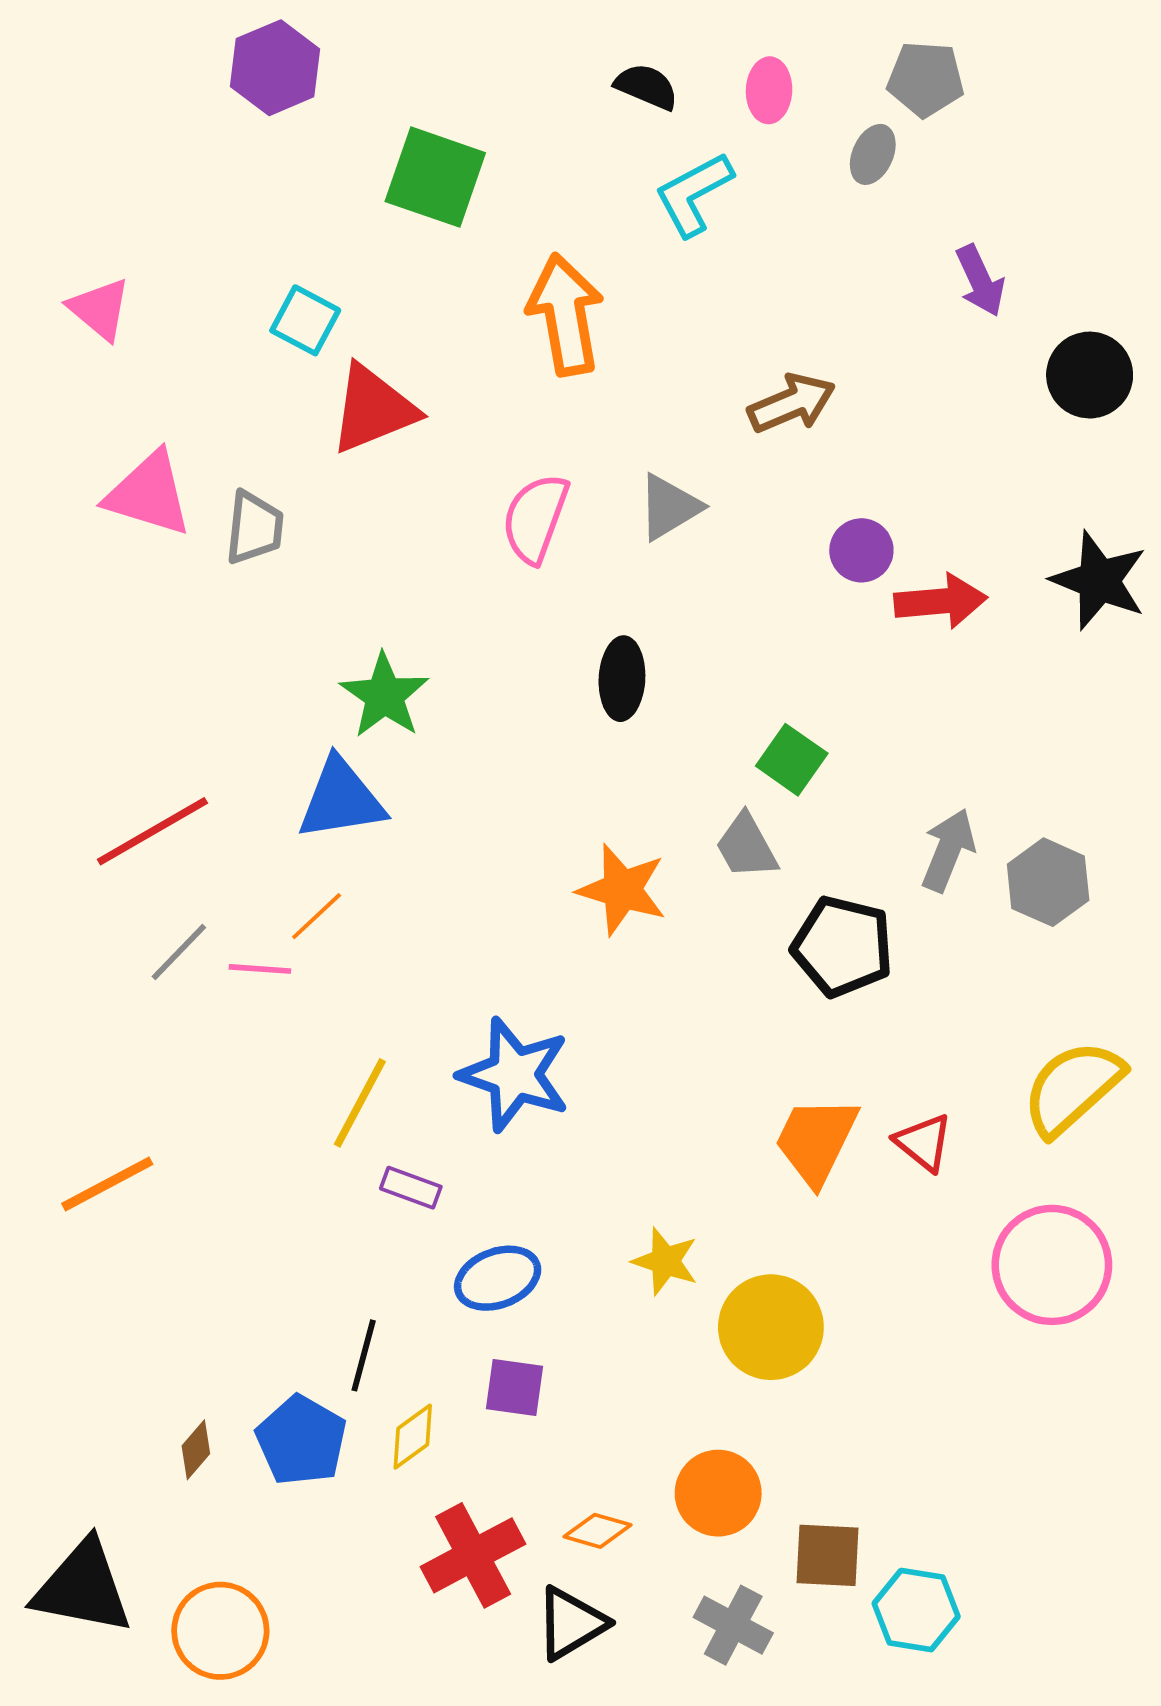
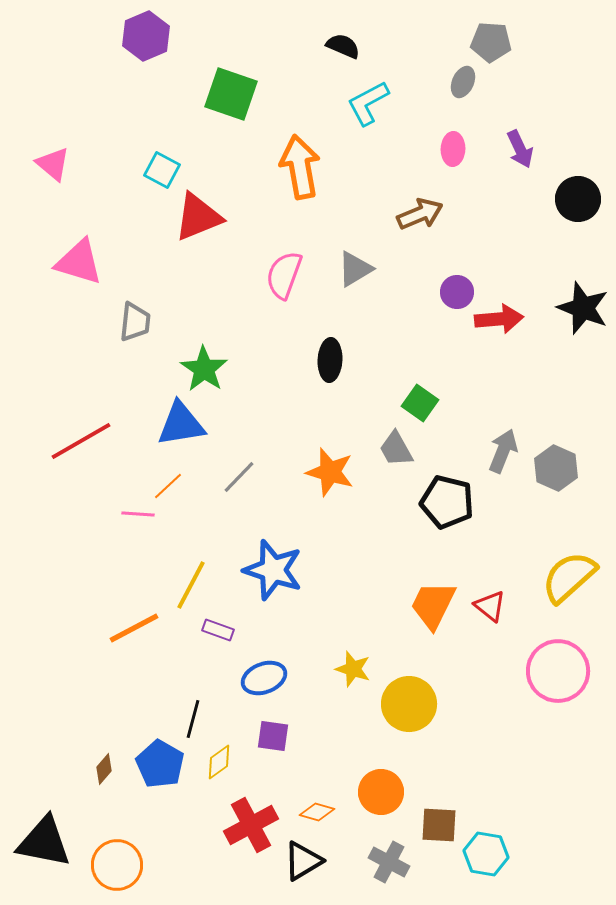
pink ellipse: (769, 90) -> (453, 149), moved
gray trapezoid: (254, 528) -> (135, 322), moved
gray line: (179, 952) -> (239, 477), moved
orange line: (107, 1184) -> (134, 628), moved

